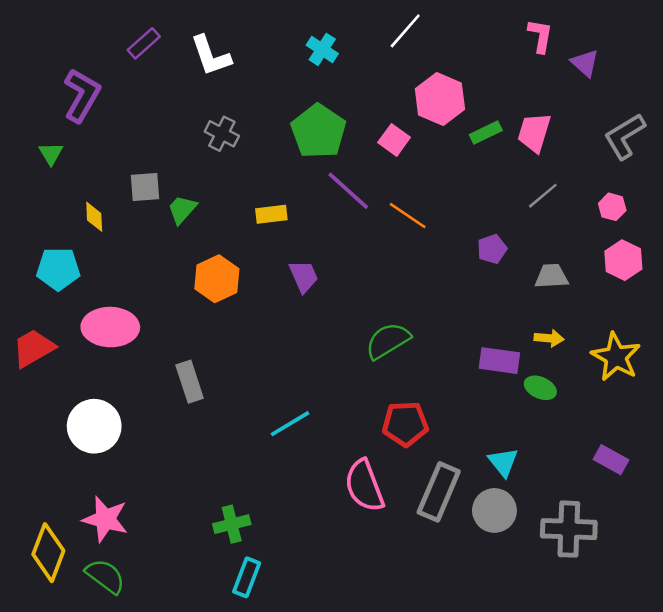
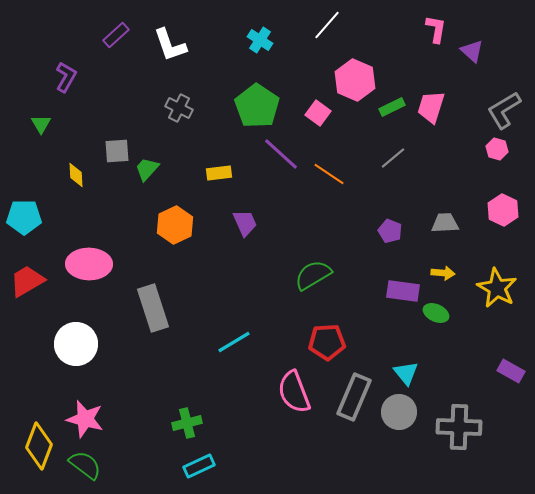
purple L-shape: (82, 95) -> (66, 77), size x0.7
gray line: (543, 196) -> (393, 158), moved
pink hexagon: (612, 207) -> (497, 149), moved
purple pentagon: (492, 249) -> (390, 231), moved, turned -30
cyan pentagon: (58, 269) -> (24, 217), moved
gray rectangle: (190, 382) -> (153, 308), size x1.4
purple rectangle: (611, 460) -> (511, 371), moved
cyan rectangle: (247, 577) -> (199, 466), turned 44

